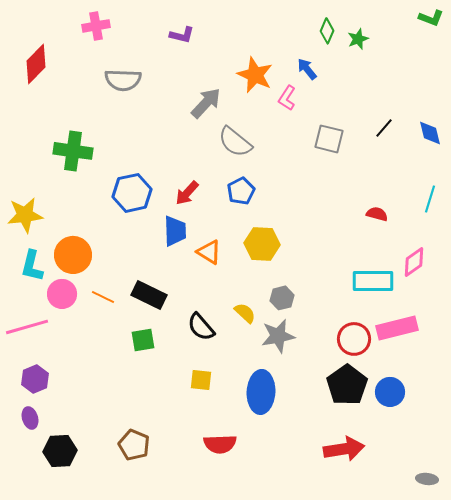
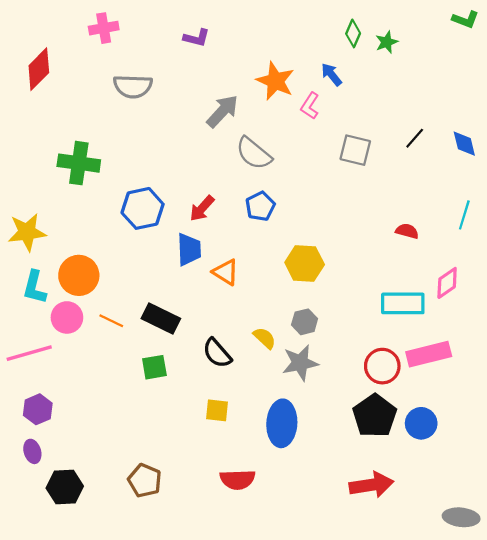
yellow hexagon: (262, 244) -> (305, 263), moved
gray ellipse: (427, 479) -> (461, 517), size x1.5

